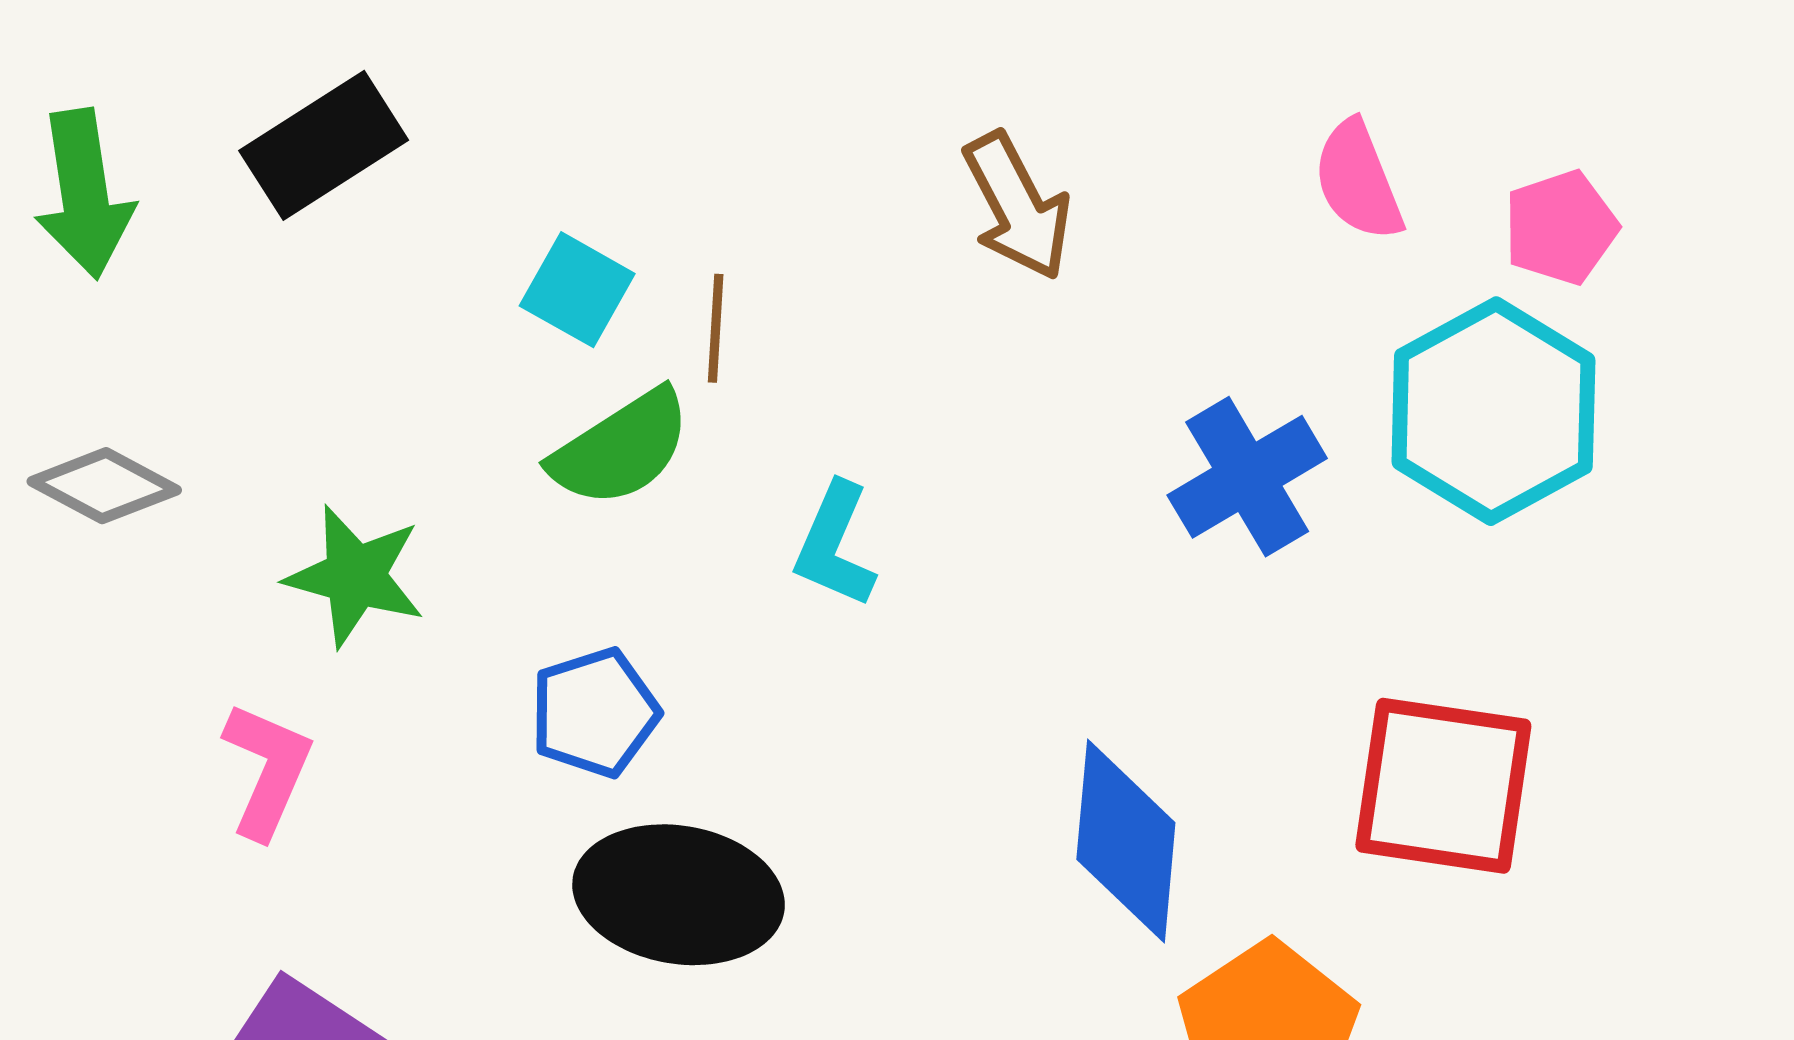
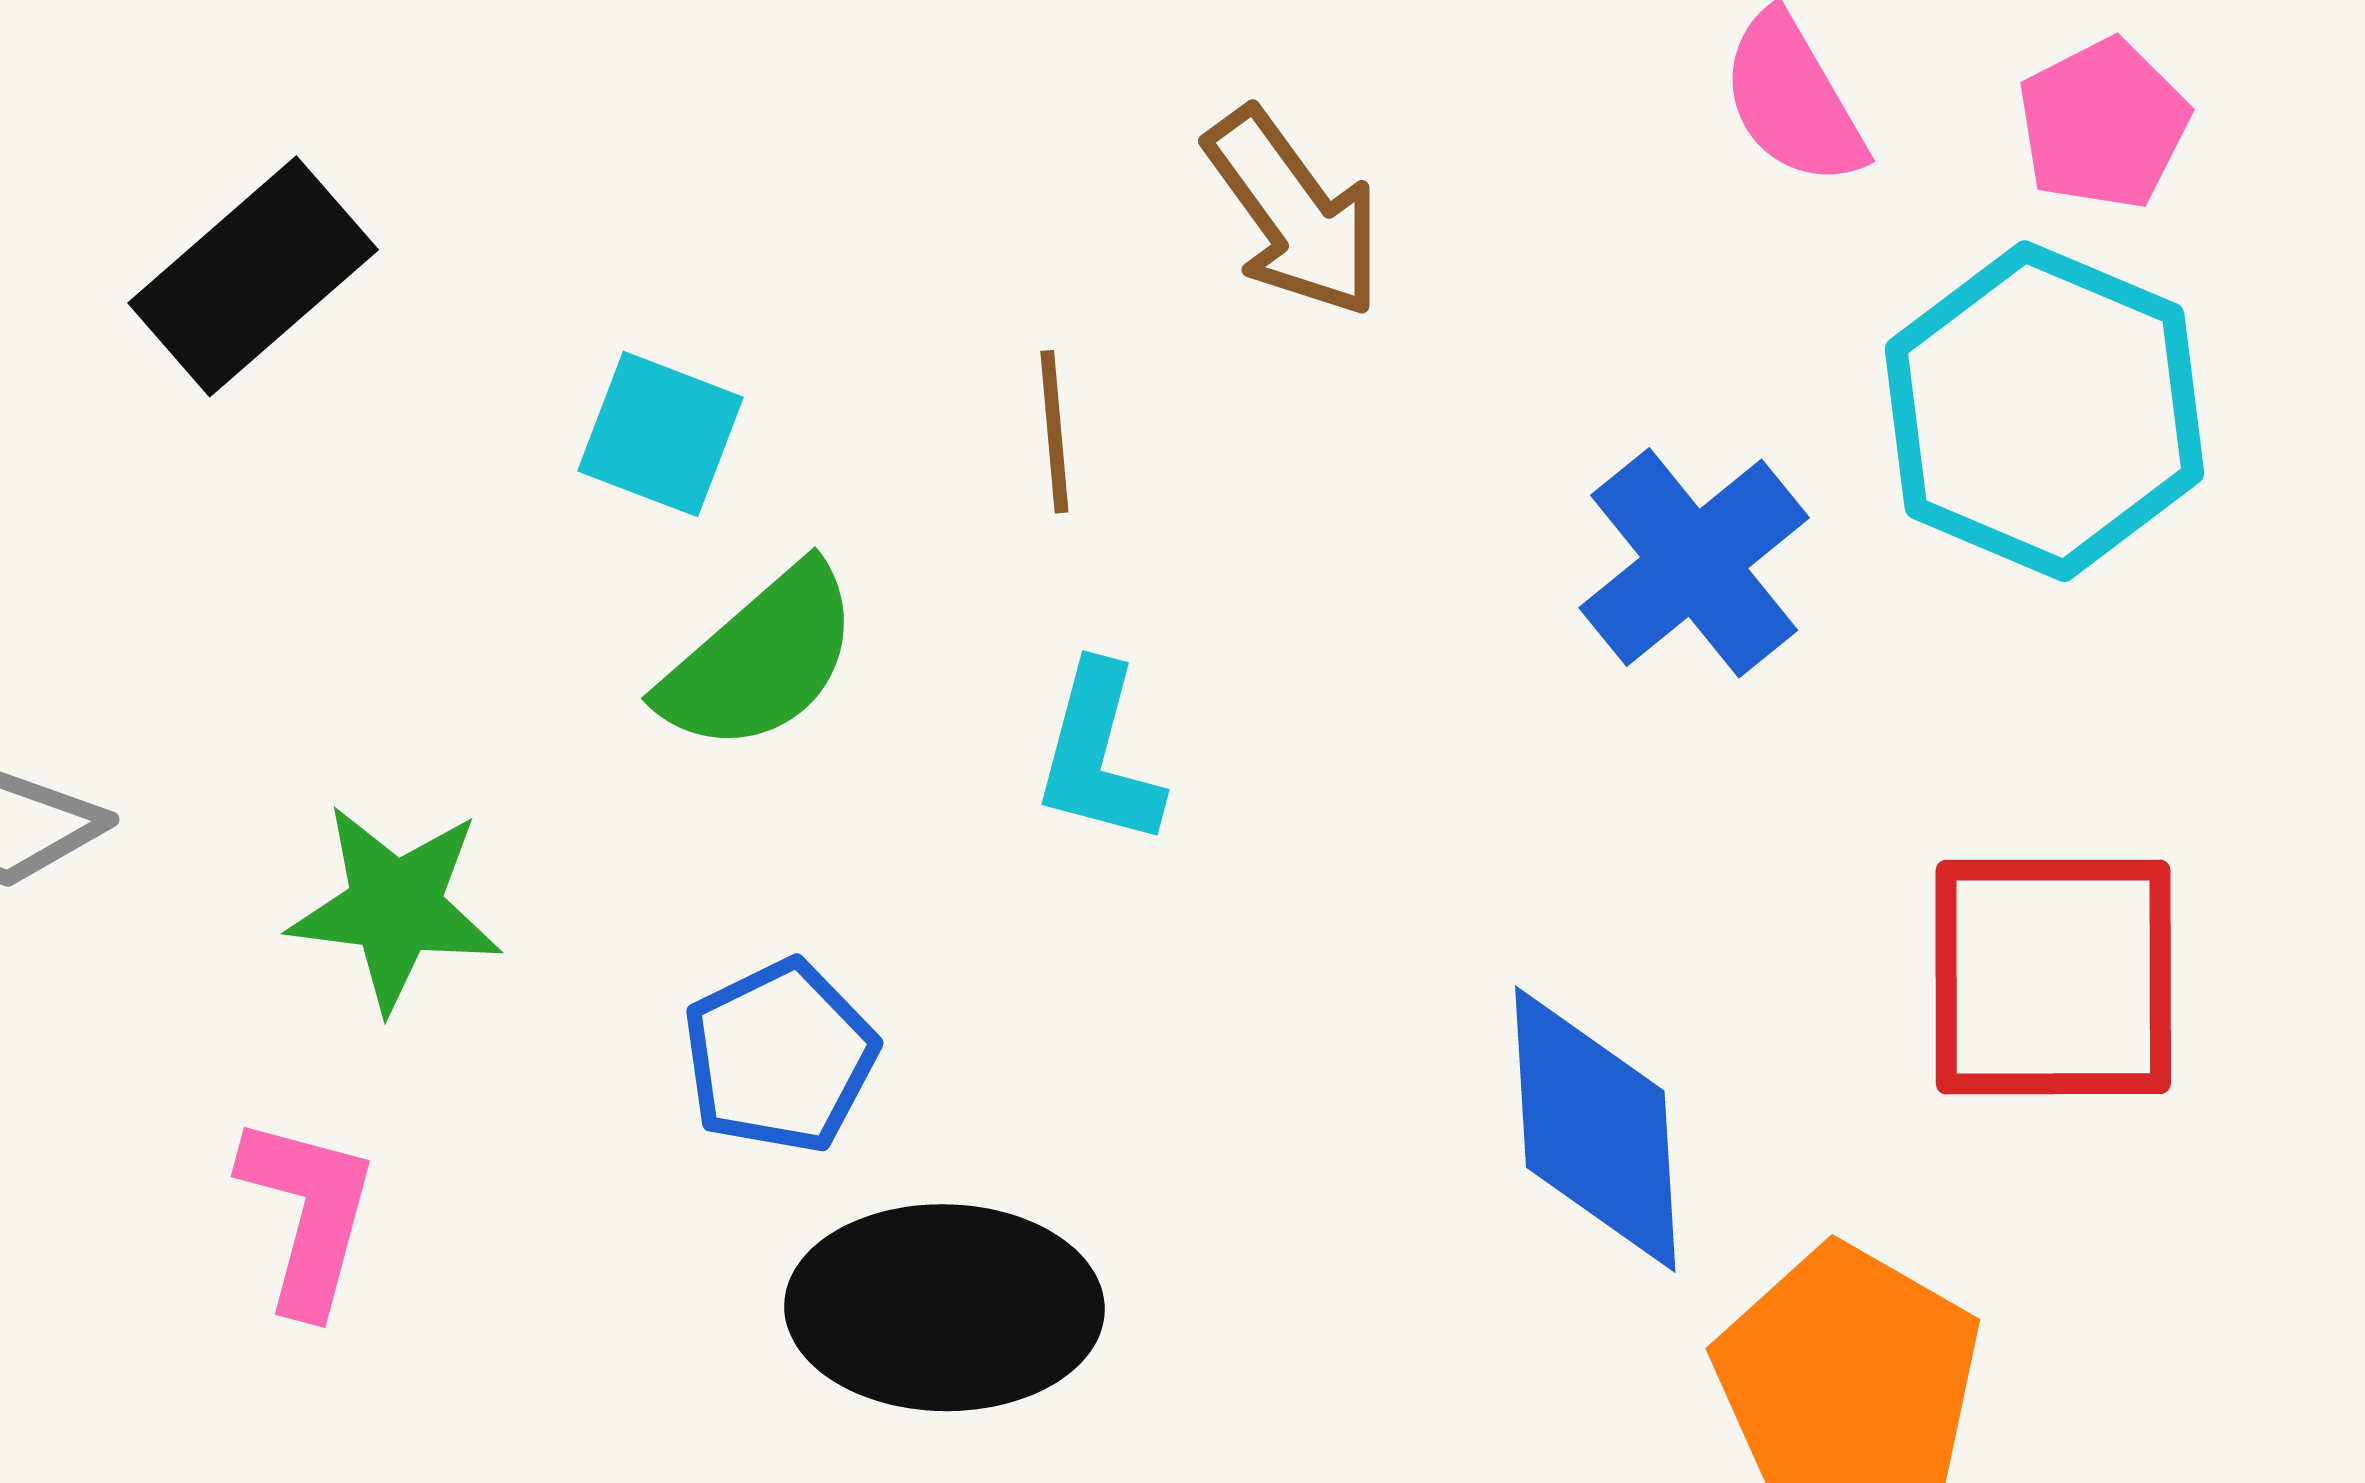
brown line: (716, 328) -> (1054, 432), moved

